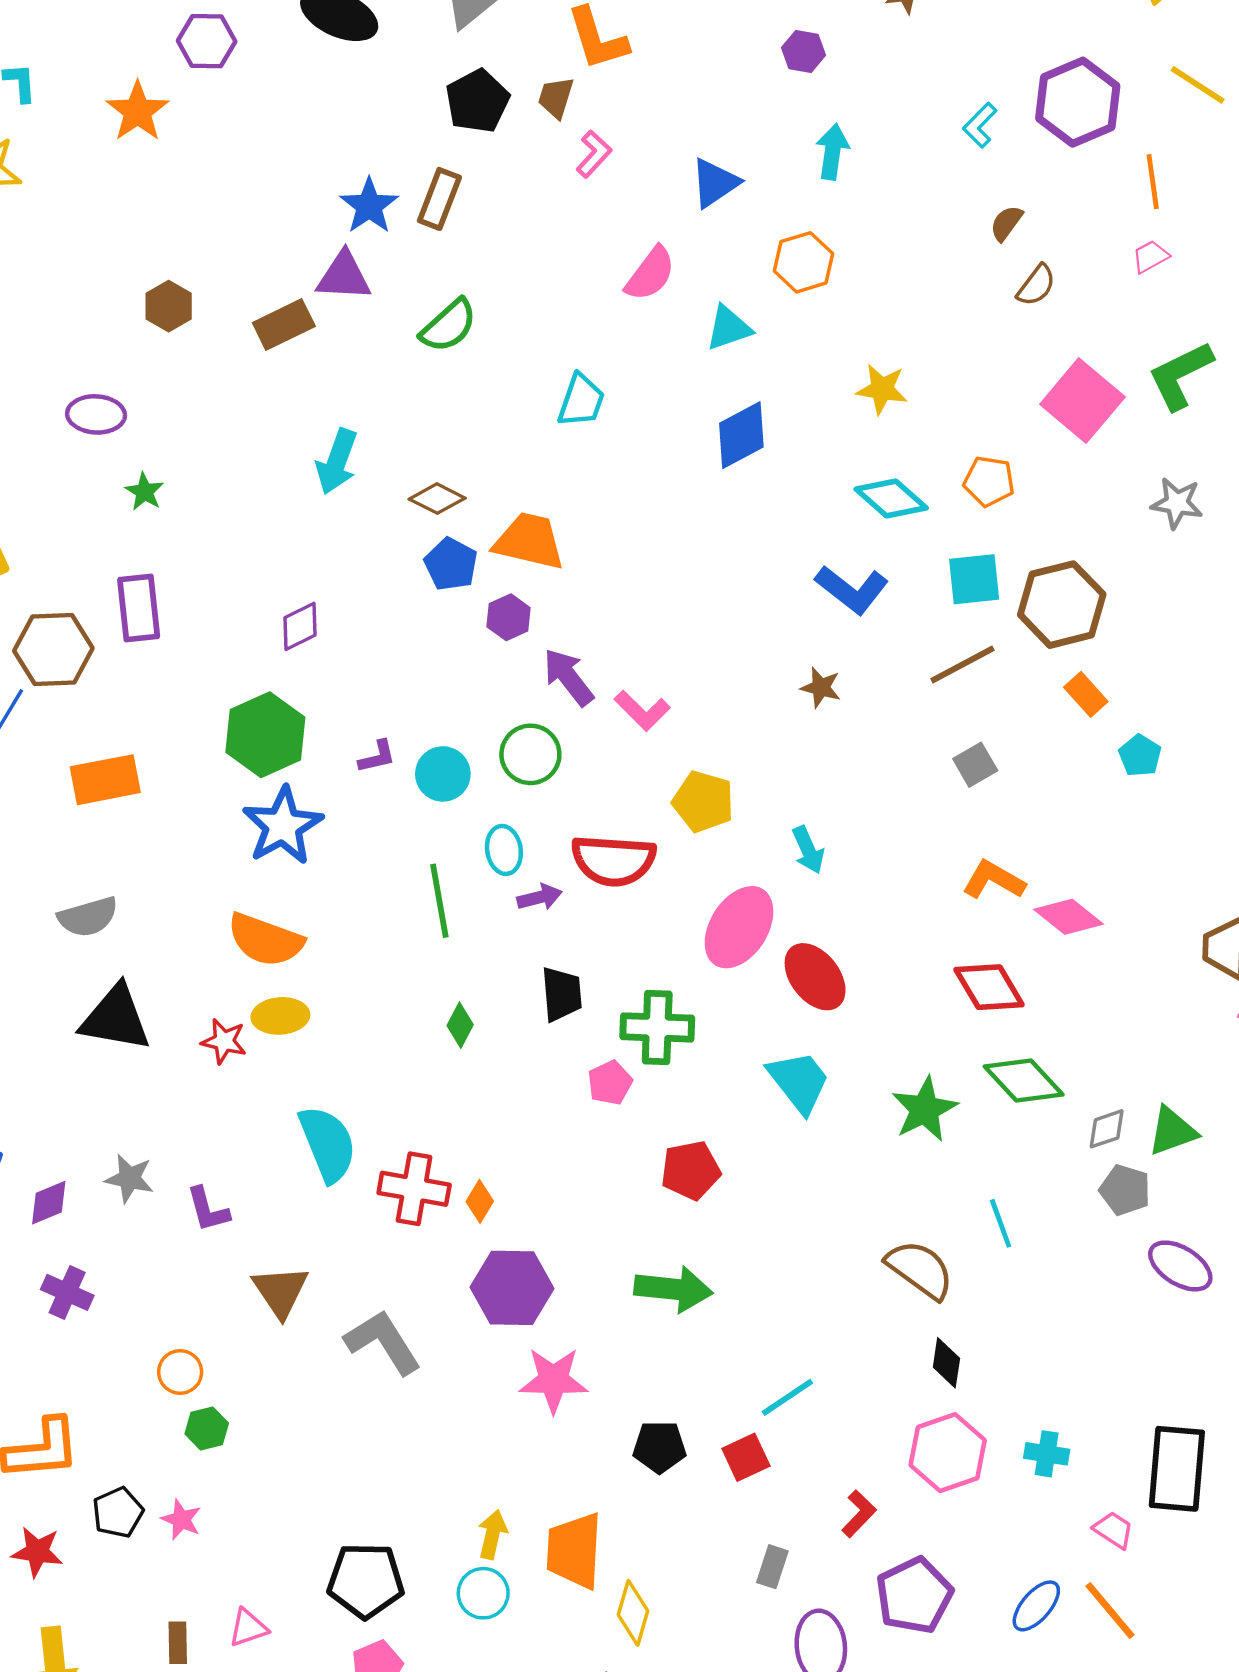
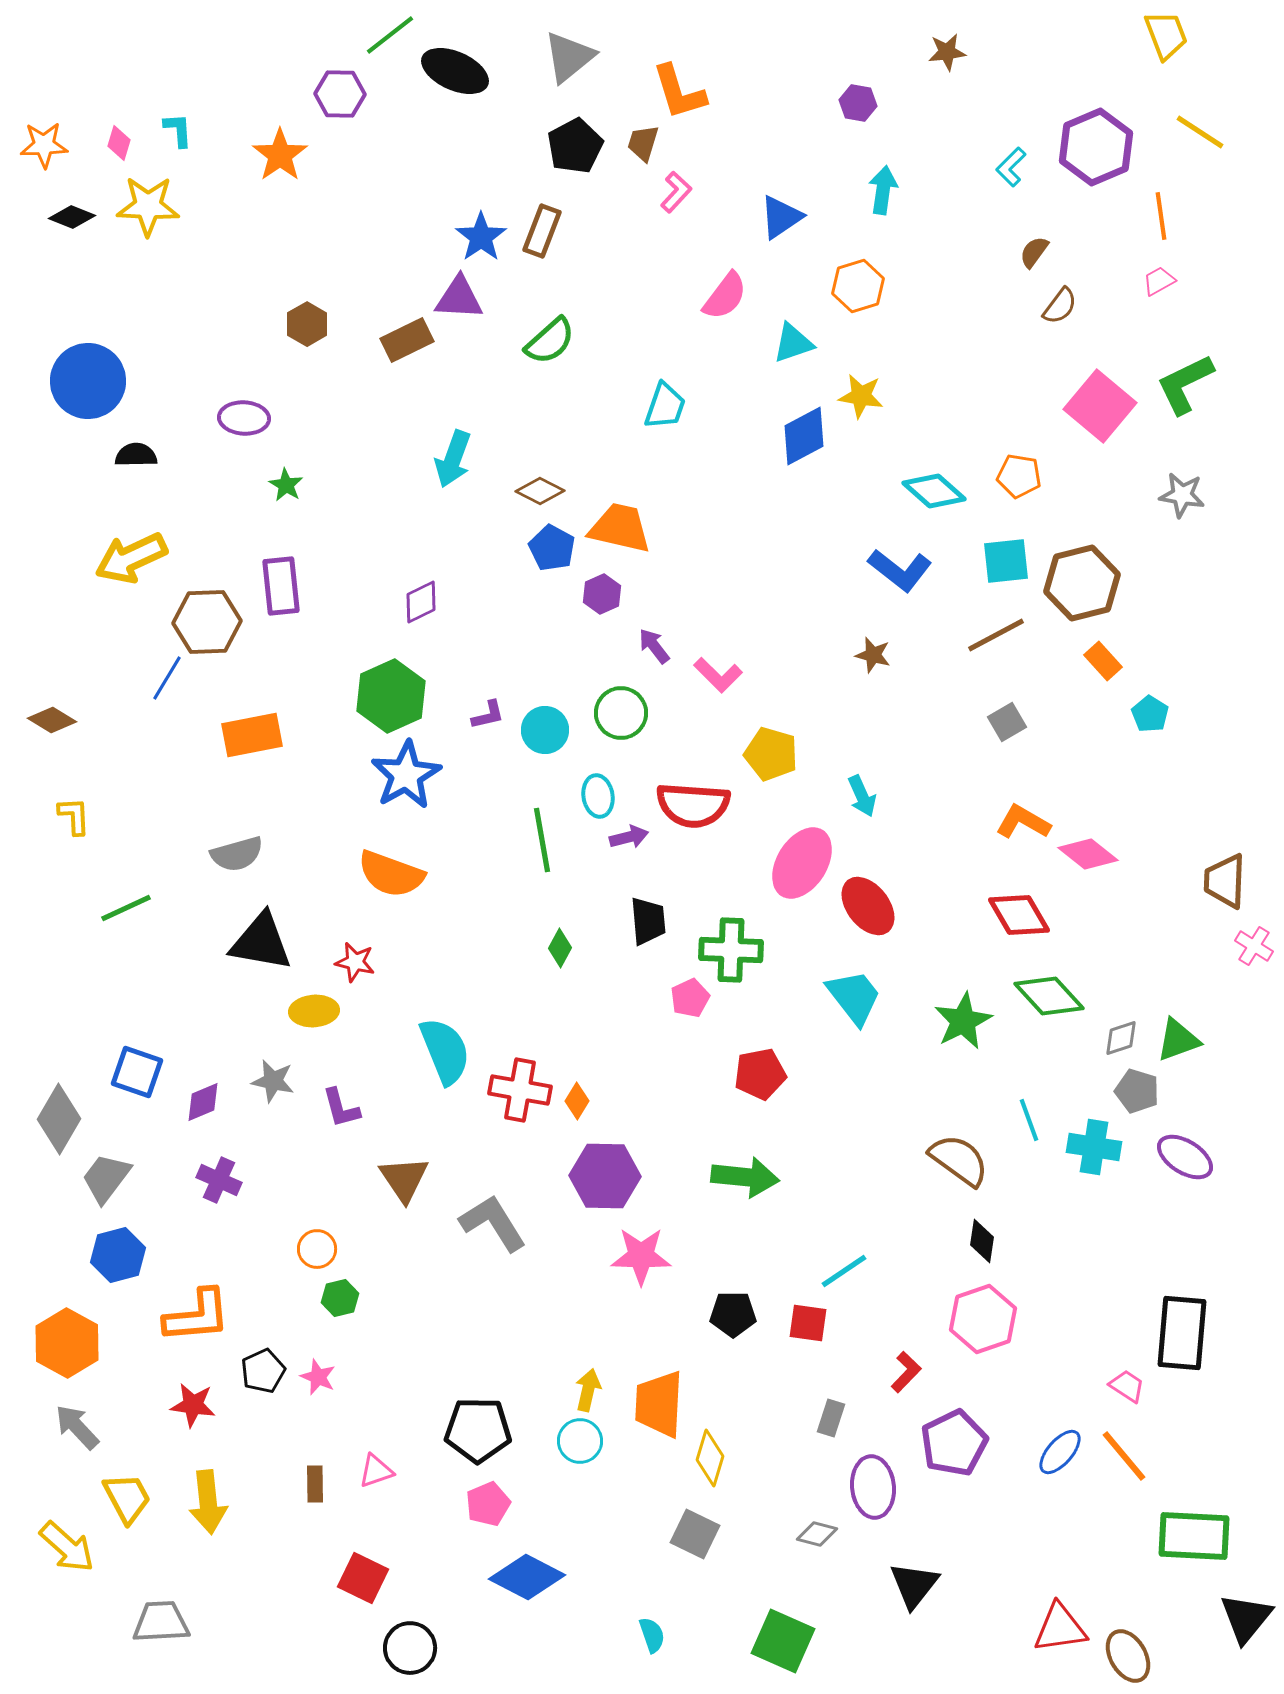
yellow star: (882, 389) -> (861, 396), moved
purple arrow: (568, 677) -> (654, 646), size x0.7
yellow ellipse: (280, 1016) -> (314, 1011), moved
cyan cross: (1047, 1454) -> (1094, 1147), moved, size x1.4
red square: (746, 1457) -> (808, 1323), turned 33

